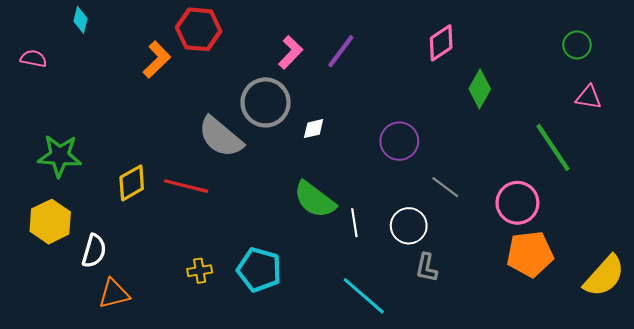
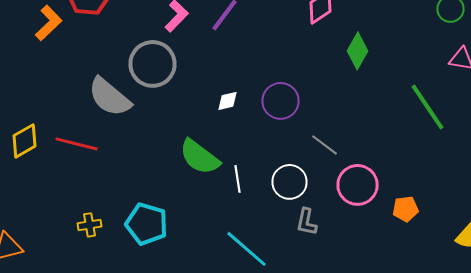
white diamond: (314, 129) -> (228, 101), moved
pink circle: (517, 203) -> (358, 185), moved
orange pentagon: (530, 254) -> (406, 209), size x0.6

